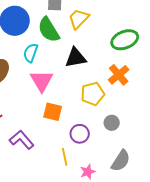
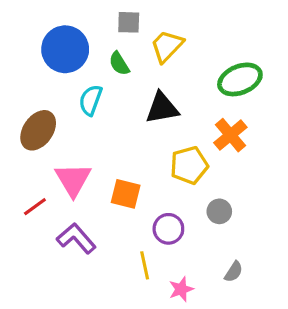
green semicircle: (49, 30) -> (119, 64), size x0.6
pink triangle: (42, 81) -> (73, 180), moved
gray semicircle: (121, 161) -> (234, 272), size x0.6

